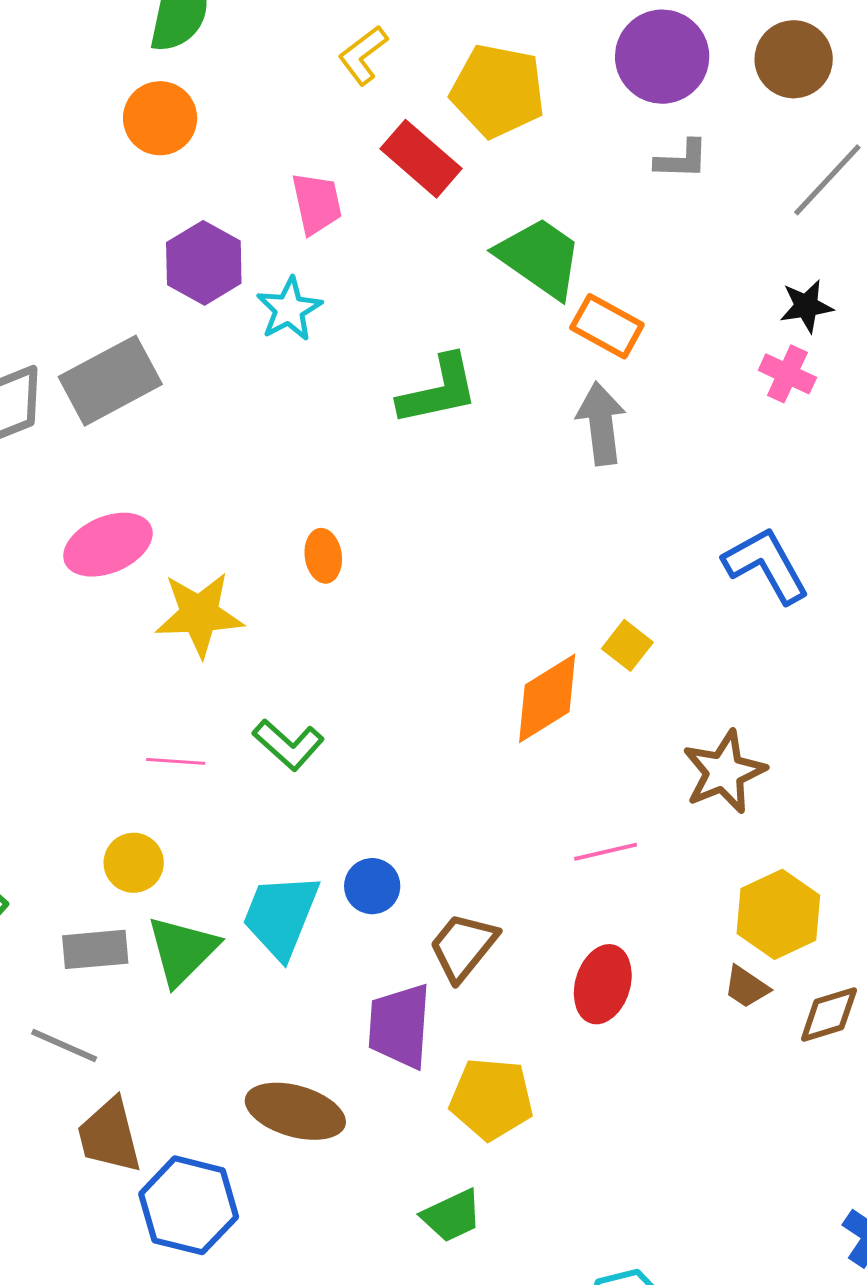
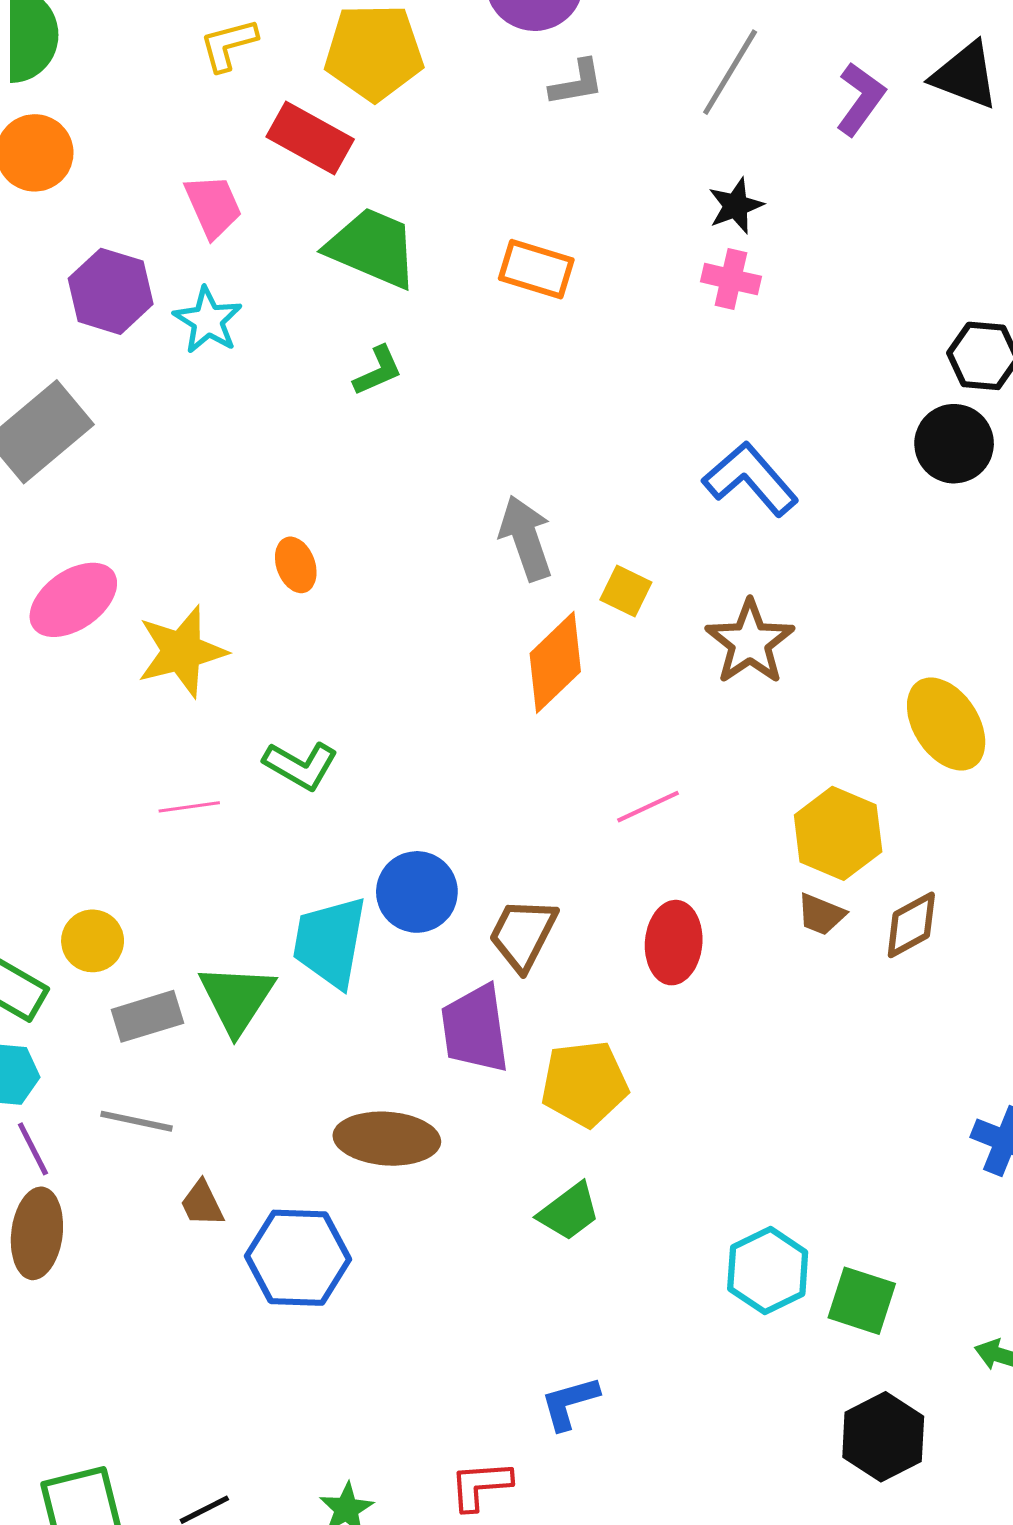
yellow L-shape: (363, 55) -> (228, 45), turned 34
green trapezoid: (540, 258) -> (372, 248), moved
green L-shape: (438, 390) -> (378, 371), size x0.6
gray arrow: (601, 424) -> (526, 538), moved
brown star: (724, 772) -> (750, 642), moved
yellow circle: (134, 863) -> (93, 941), moved
blue circle: (372, 886) -> (417, 892), size x1.4
brown trapezoid: (109, 1136) -> (202, 1204), size x0.6

